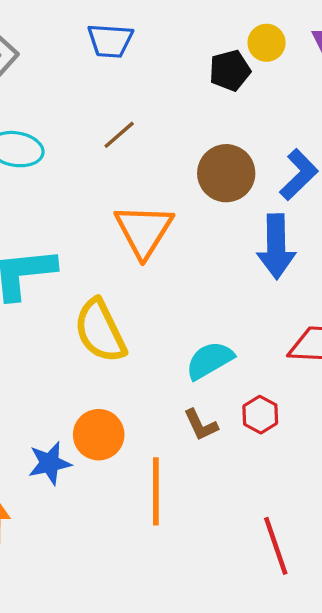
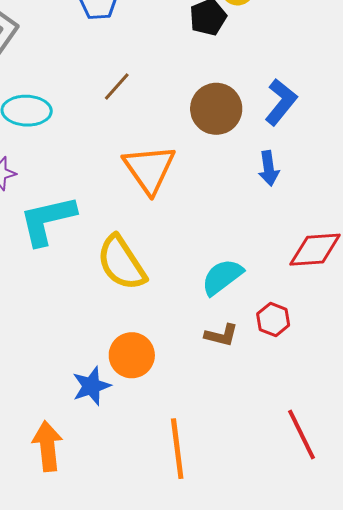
blue arrow: (276, 246) -> (269, 168), size x0.6
brown L-shape: (201, 425) -> (221, 335), turned -44
orange line: (156, 491) -> (177, 449), moved

